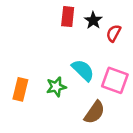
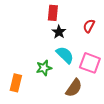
black star: (93, 20) -> (59, 32), moved
orange rectangle: (20, 89) -> (16, 83), moved

